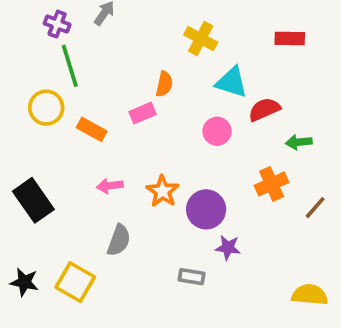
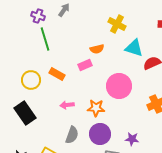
orange semicircle: (164, 84) -> (97, 49), turned 64
yellow circle: (46, 108) -> (31, 80), moved
pink circle: (217, 131) -> (119, 86), moved, size x1.6
orange star: (162, 191) -> (96, 108), turned -30
purple circle: (206, 209) -> (100, 134), moved

